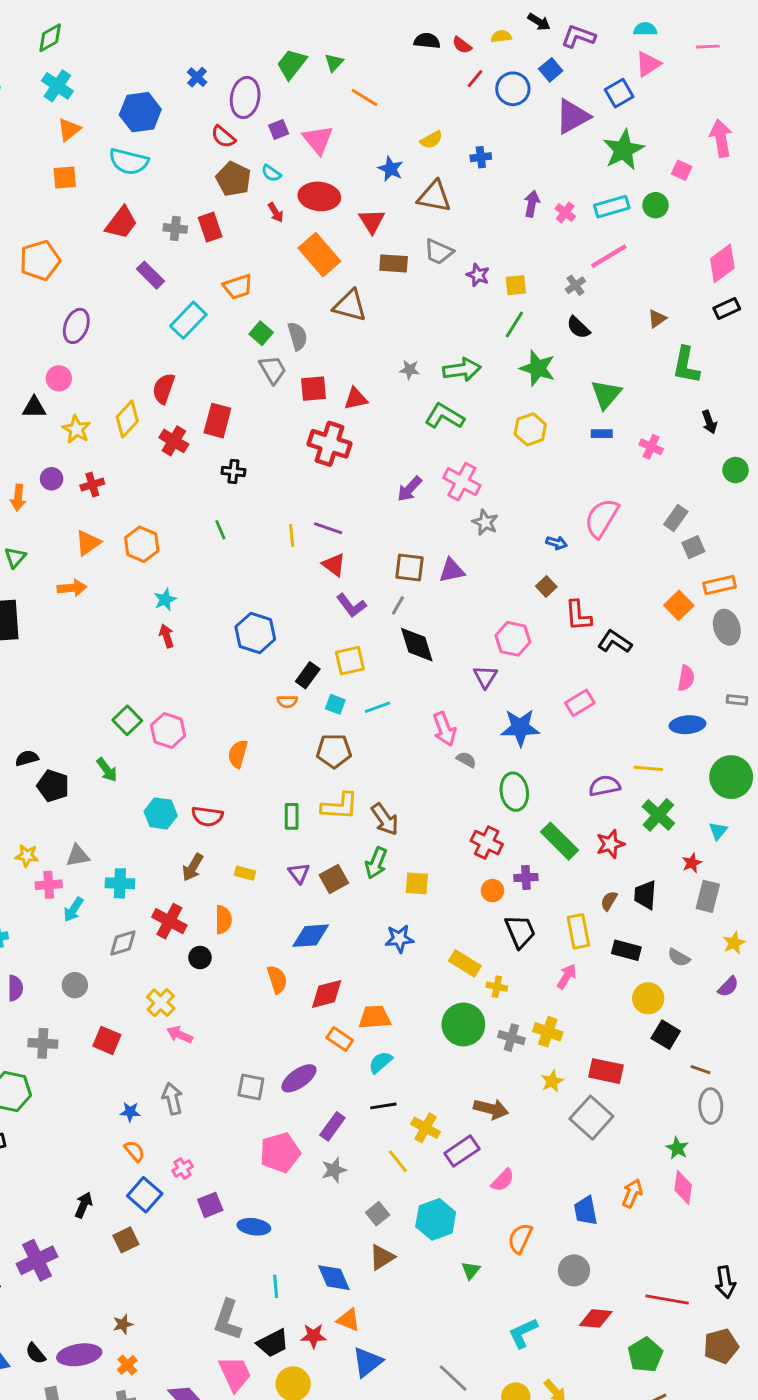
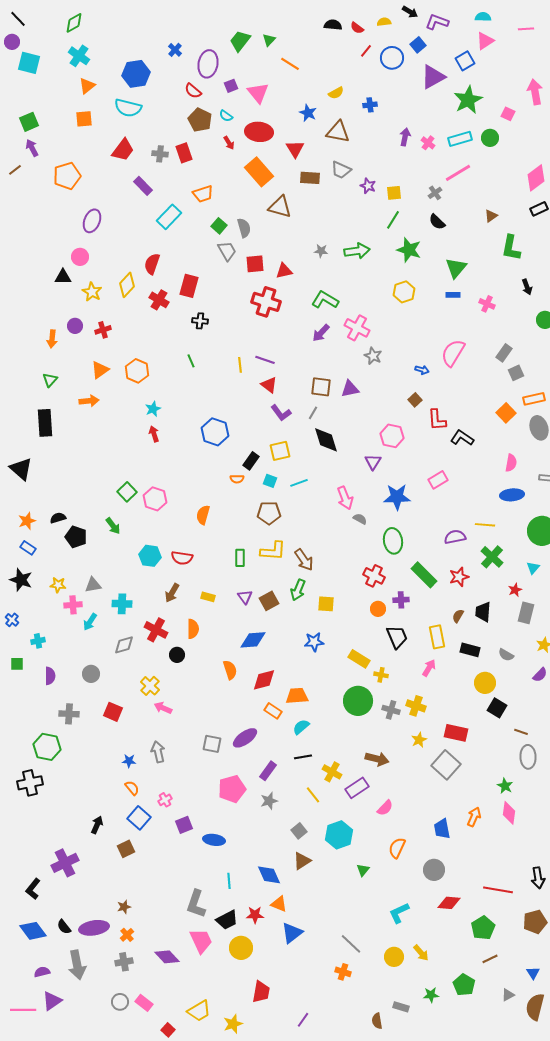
green L-shape: (444, 416) -> (325, 300), moved

